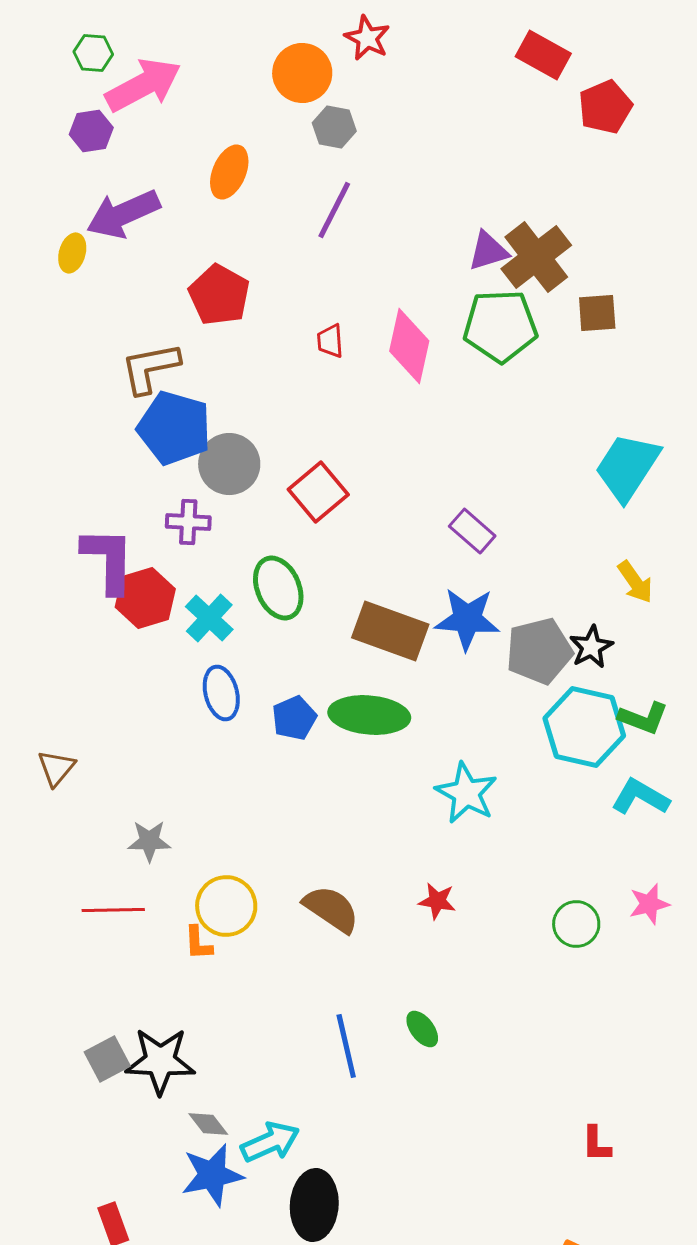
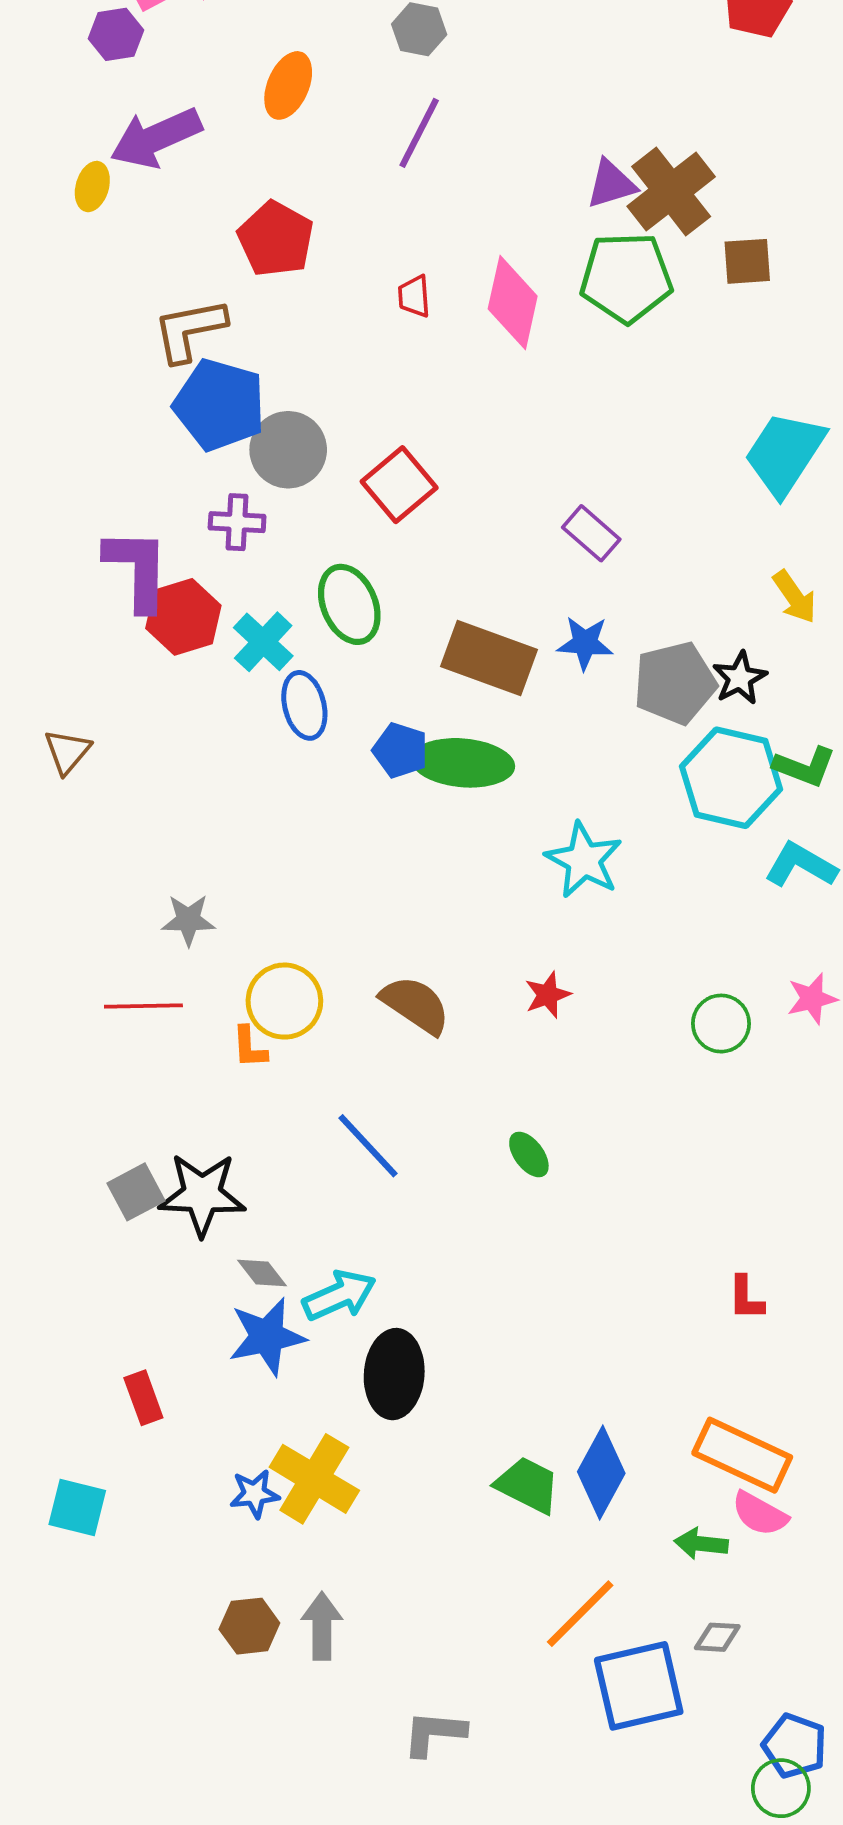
blue star: (467, 619) -> (585, 643), size x0.7
blue ellipse: (221, 693) -> (304, 705), moved
blue pentagon: (294, 718) -> (400, 750), moved, turned -30
brown triangle: (56, 768) -> (67, 752), moved
red star: (437, 901) -> (548, 995), turned -30
blue line: (346, 1046) -> (368, 1146), moved, turned -30

